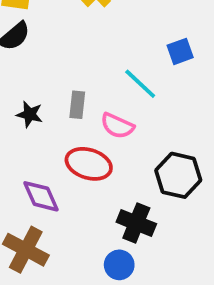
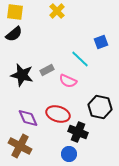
gray rectangle: (77, 105) -> (47, 70), turned 56
black star: (30, 114) -> (22, 75), size x1.6
red ellipse: (89, 164) -> (58, 114), moved

